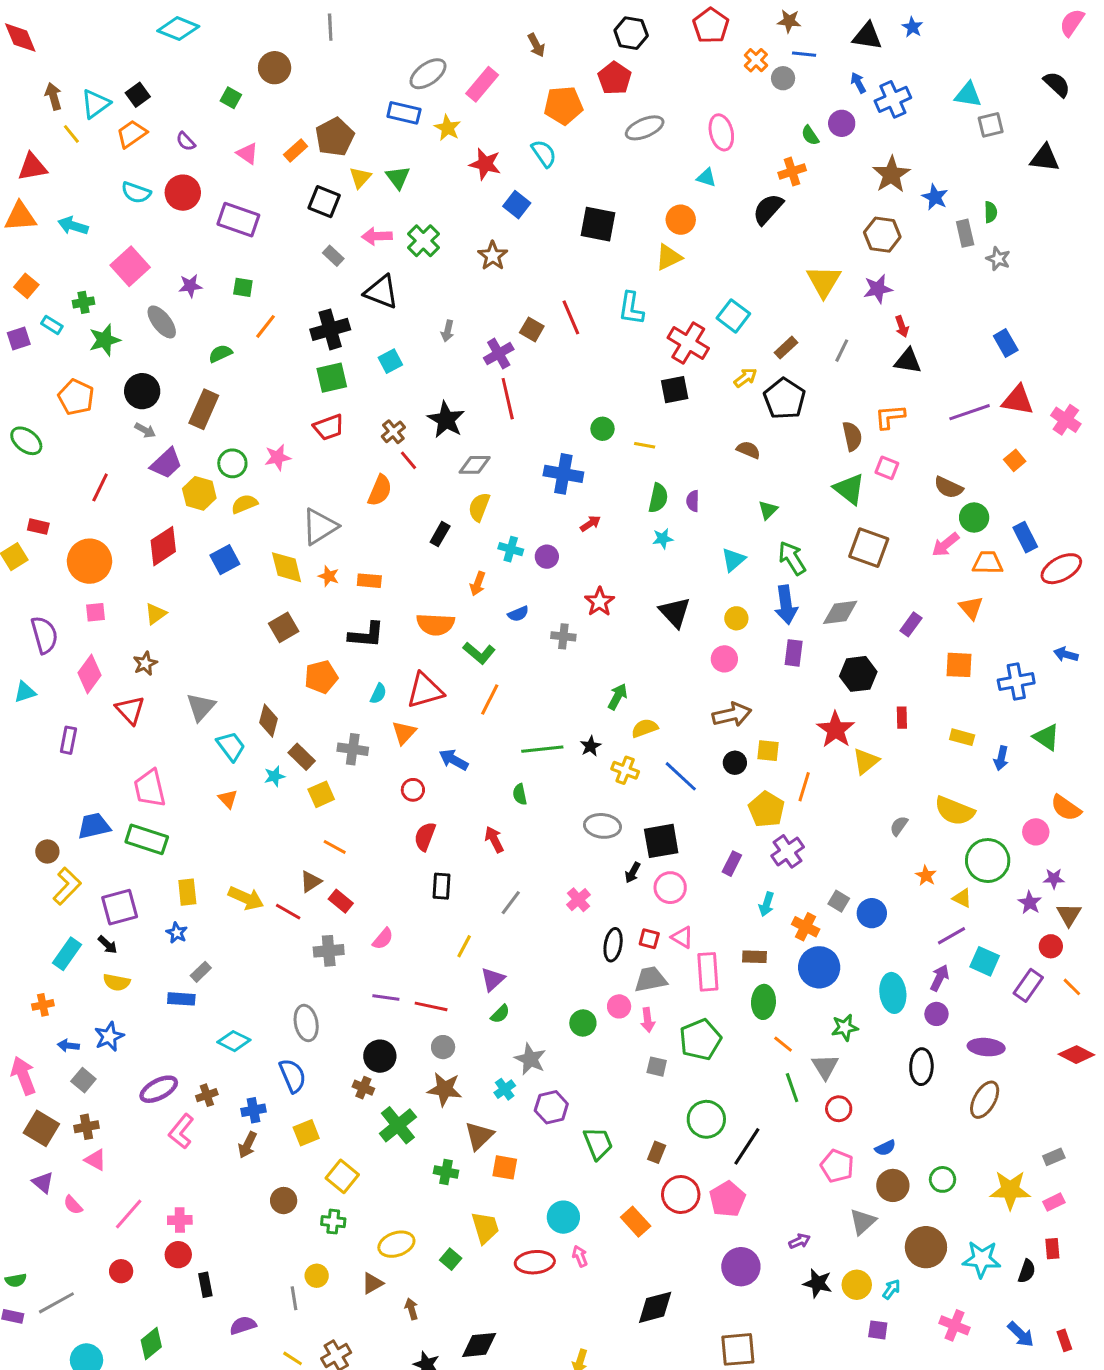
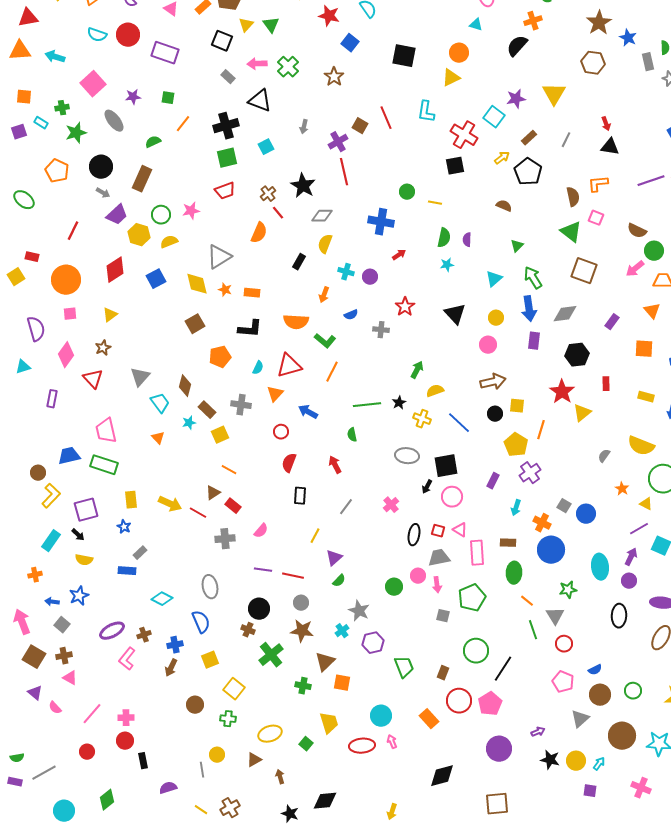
orange square: (26, 286) -> (24, 97), turned -35
purple star: (878, 289) -> (516, 99), moved

